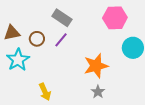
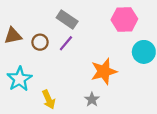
cyan star: (18, 60) -> (19, 79), moved
gray star: (98, 92) -> (92, 99), moved

